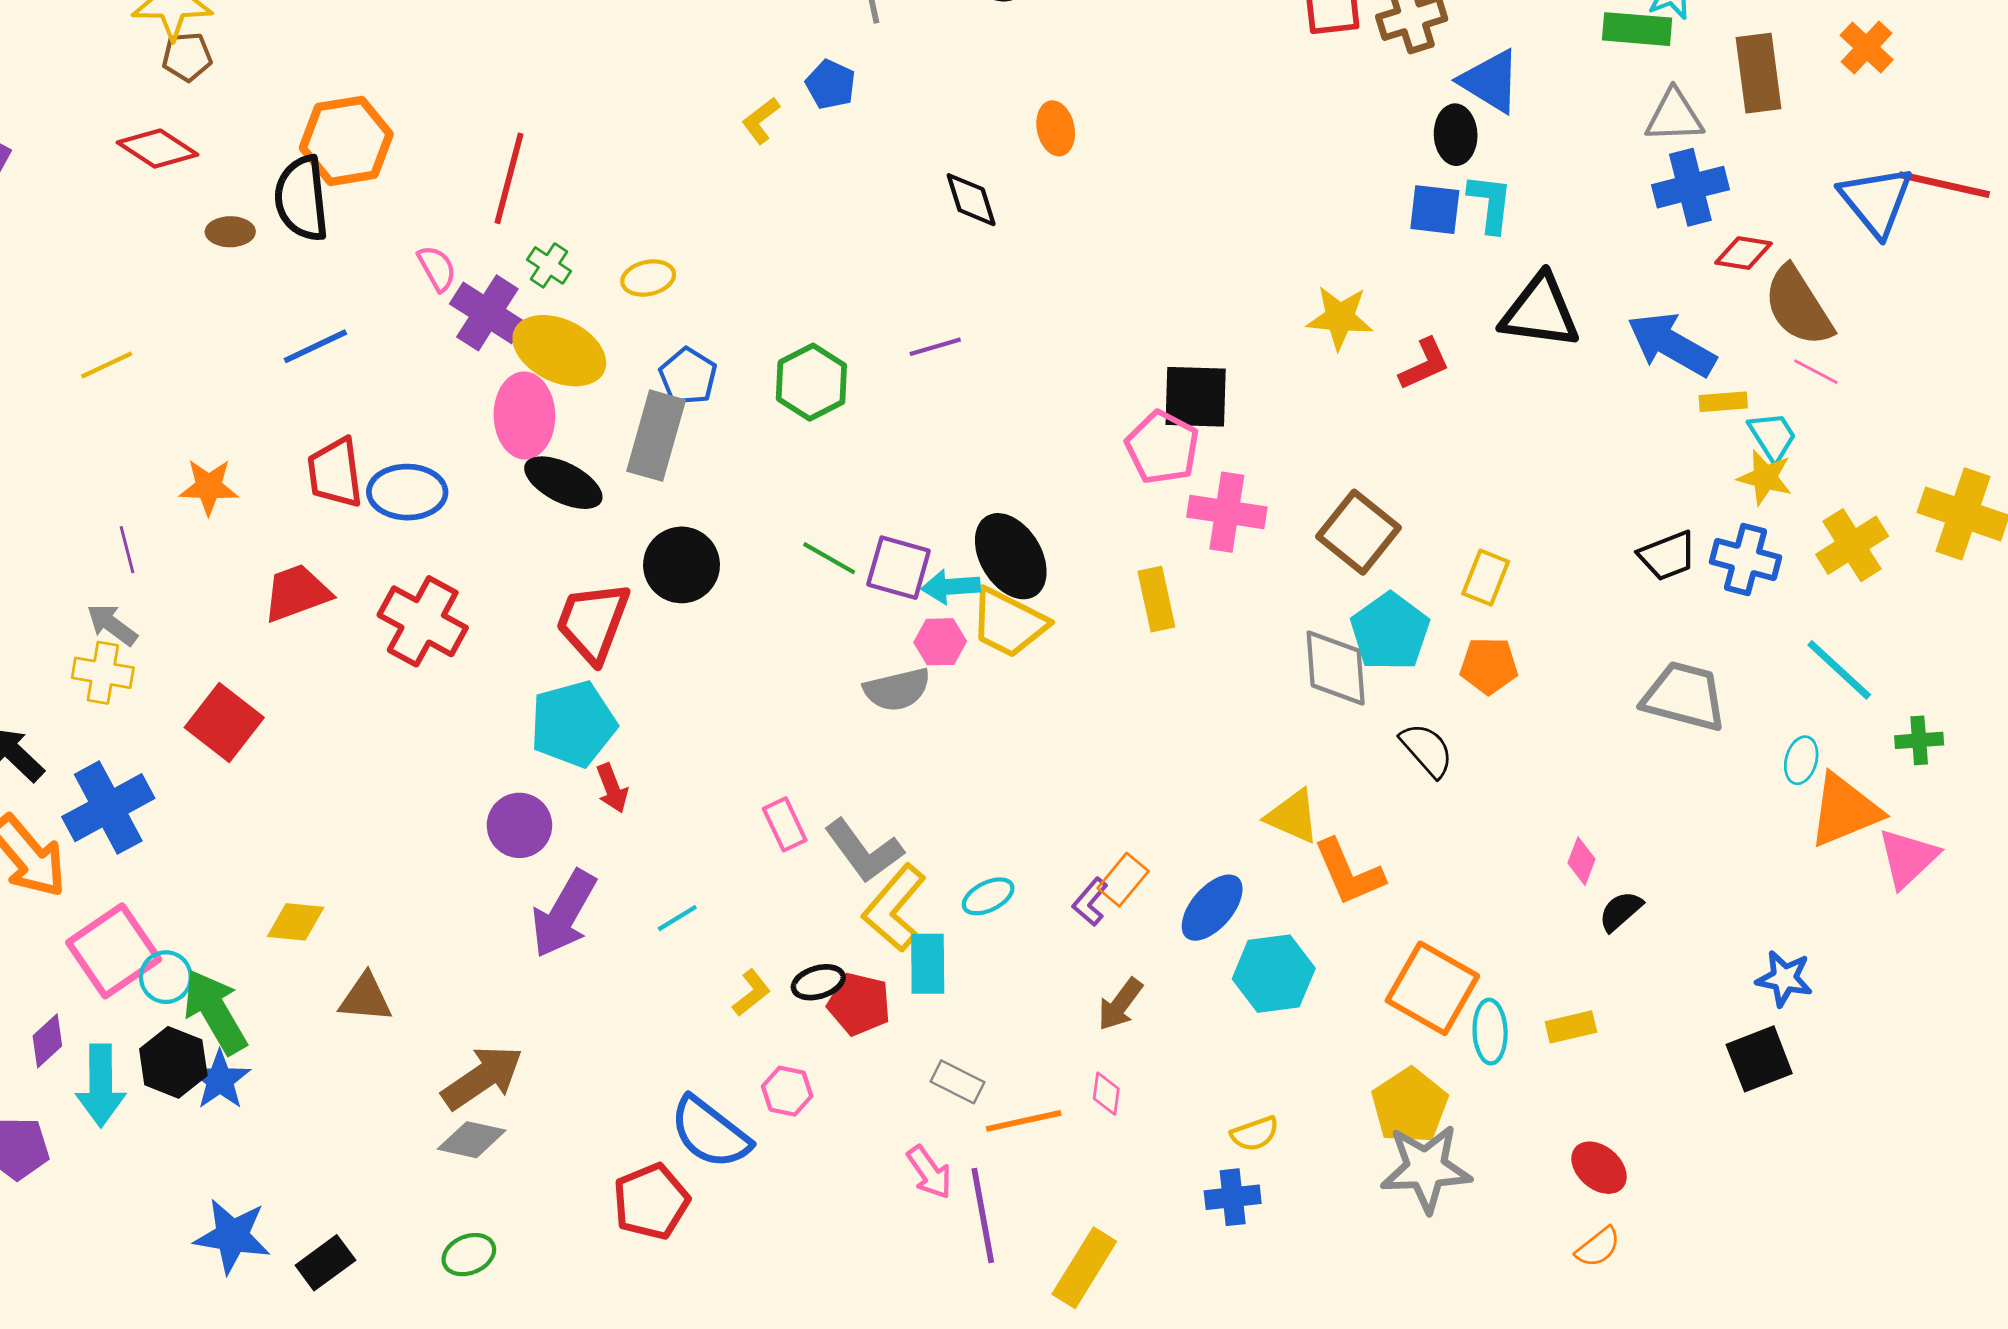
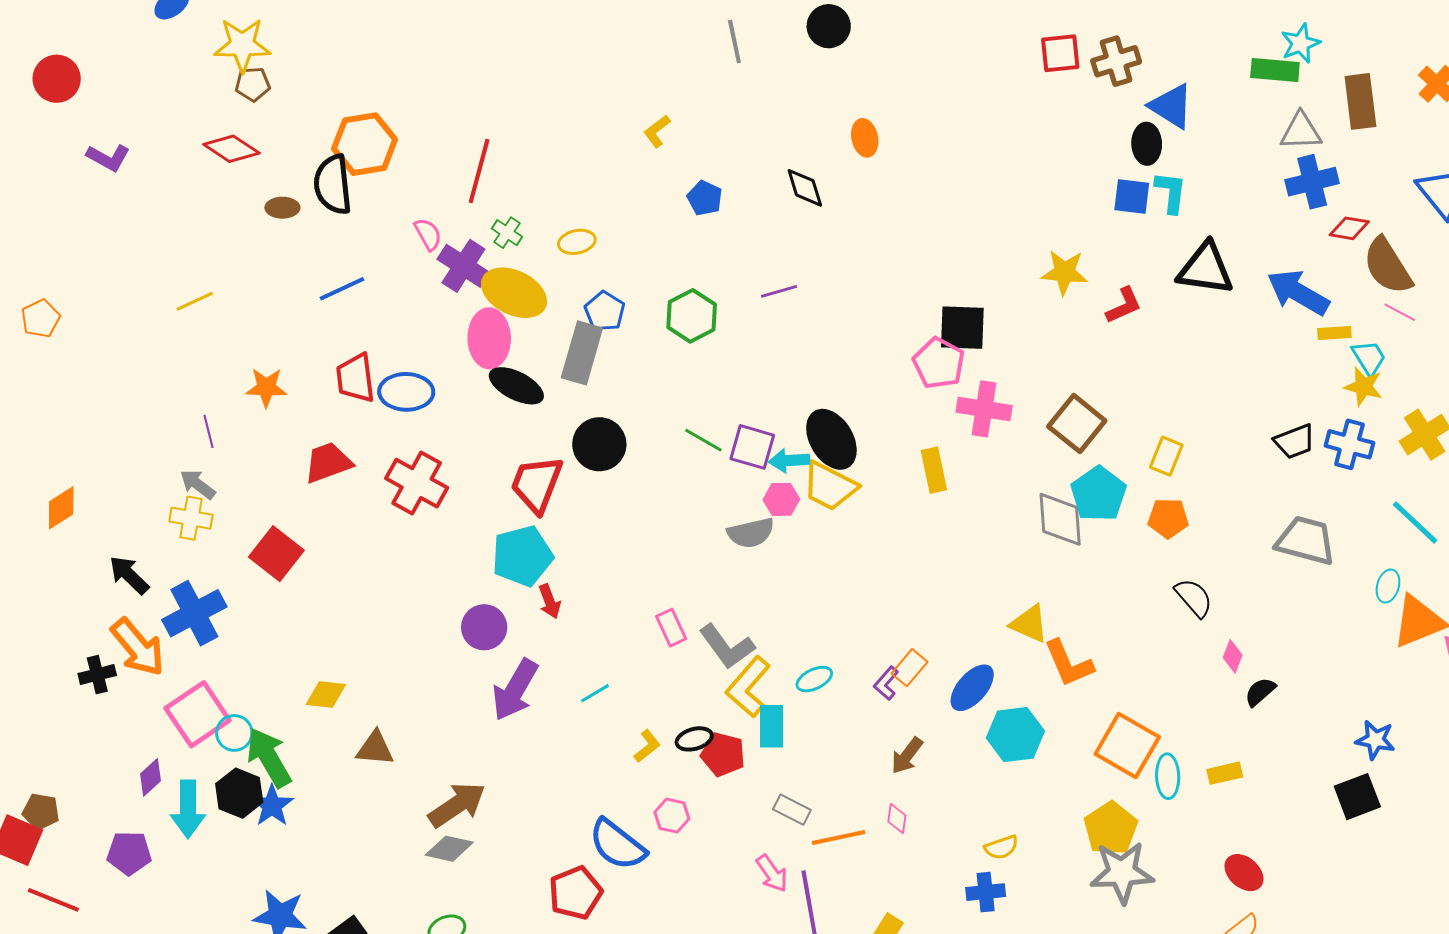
blue pentagon: (831, 84) -> (705, 198), moved
black semicircle: (1427, 750) -> (1194, 598), moved

